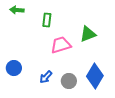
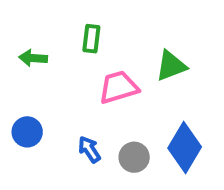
green arrow: (17, 10) -> (33, 58), moved
blue arrow: (46, 77) -> (89, 149), turned 104

